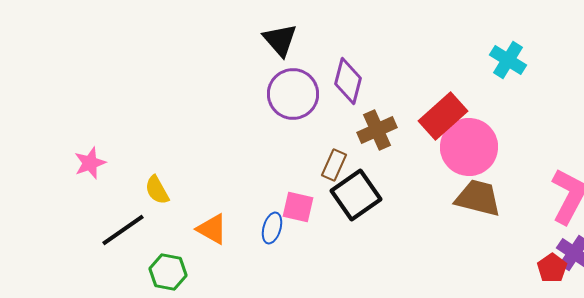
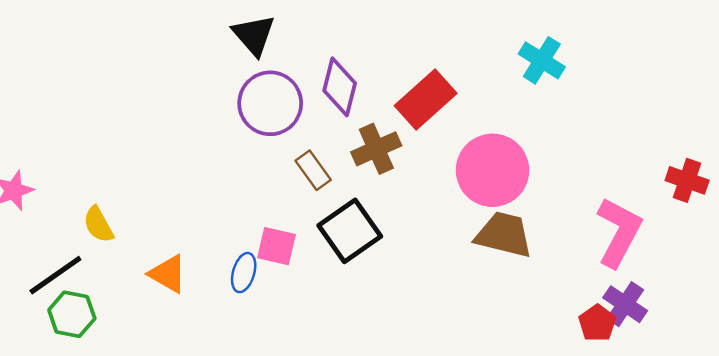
red rectangle: (443, 116) -> (426, 100), moved
brown rectangle: (334, 165) -> (313, 170), moved, turned -60
green hexagon: (168, 272) -> (72, 314), moved

